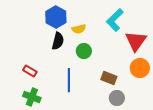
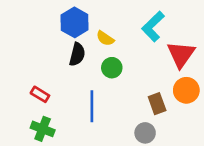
yellow semicircle: (79, 29) -> (105, 38), turned 48
brown rectangle: (109, 78) -> (157, 104), moved, turned 49
gray circle: (117, 98) -> (145, 133), moved

